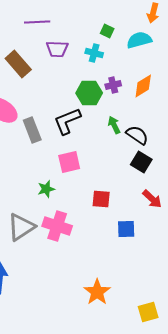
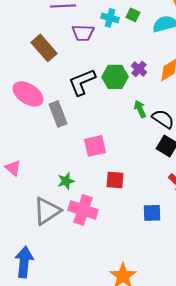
cyan cross: (94, 53) -> (110, 18), moved
purple cross: (113, 85) -> (139, 69), turned -35
black L-shape: (67, 121) -> (82, 82), moved
green star: (46, 189) -> (66, 181), moved
red square: (101, 199) -> (115, 180), moved

